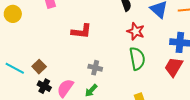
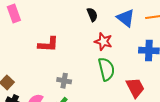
red trapezoid: (174, 67) -> (135, 88), moved, turned 125

